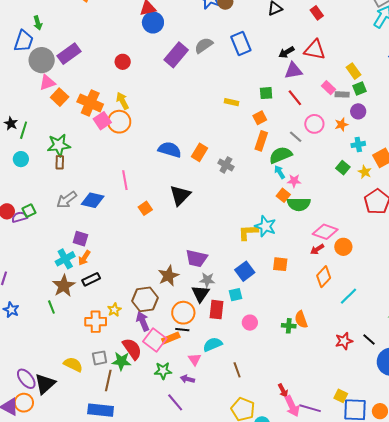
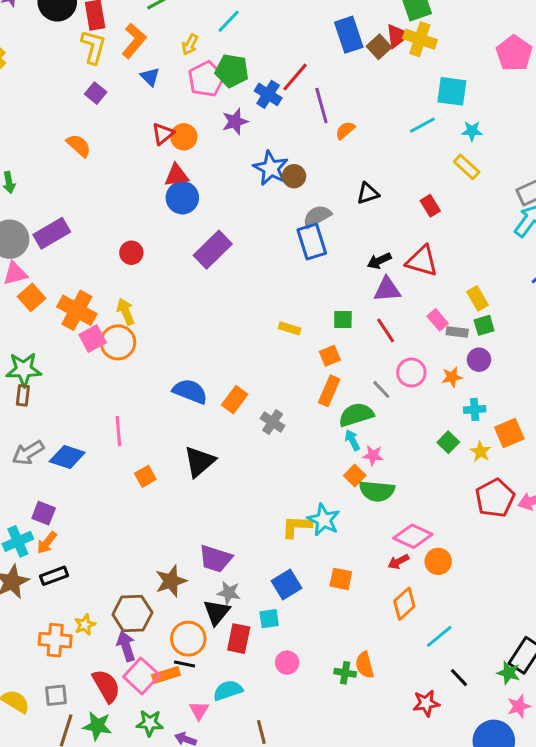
gray semicircle: (204, 45) -> (317, 216), moved
black line: (369, 339) -> (459, 678), moved
green star: (121, 361) -> (97, 726), moved

